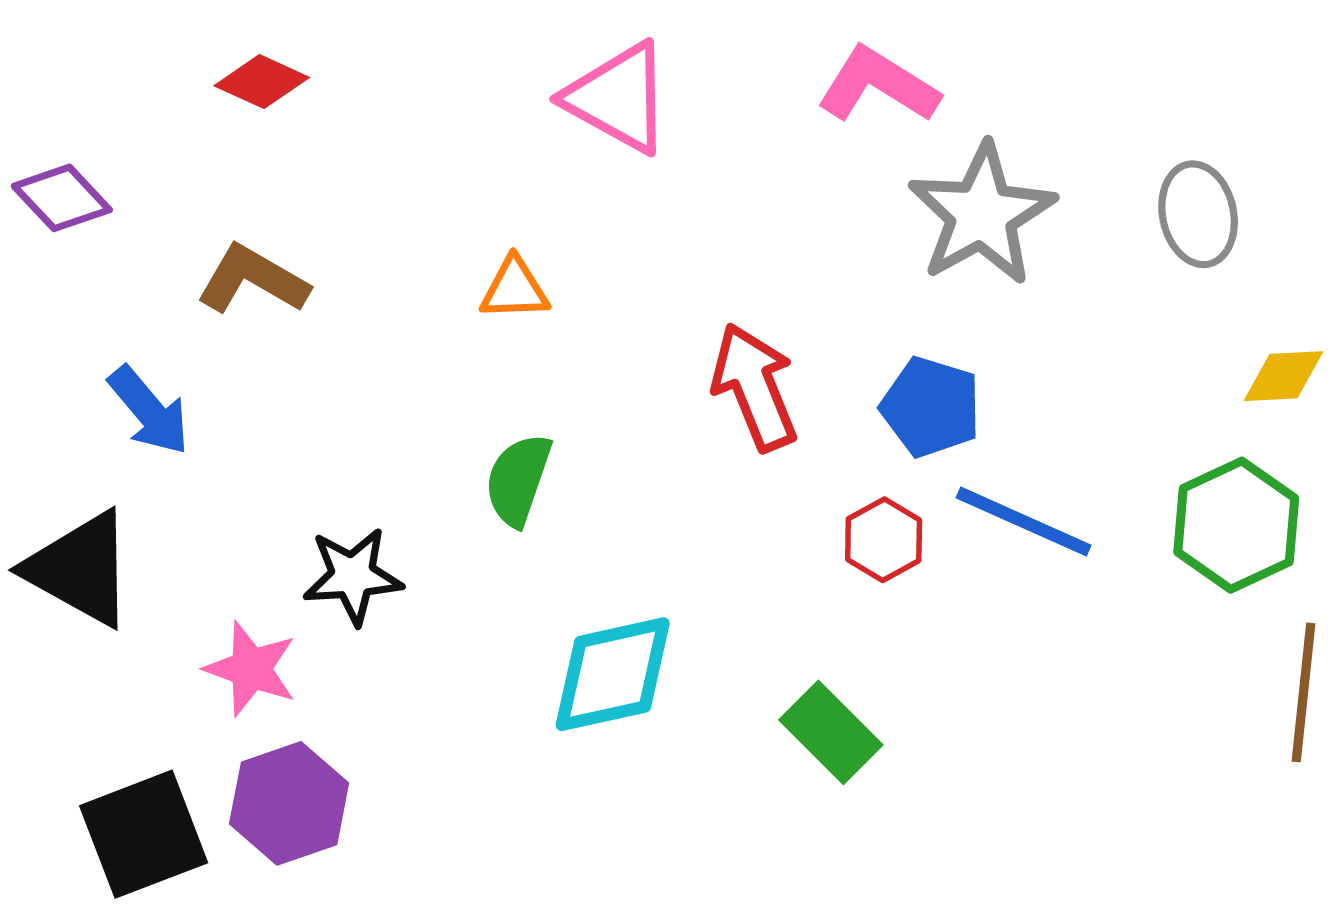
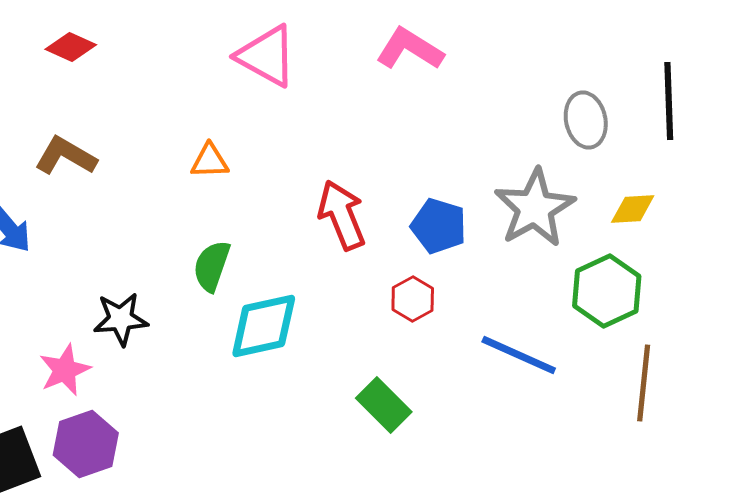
gray star: (982, 214) -> (535, 208), moved
blue line: (1024, 522) -> (519, 355), moved
pink star: (251, 669) -> (65, 370), turned 30
cyan diamond: (613, 674) -> (264, 326), moved

